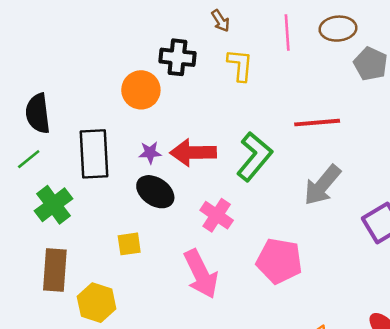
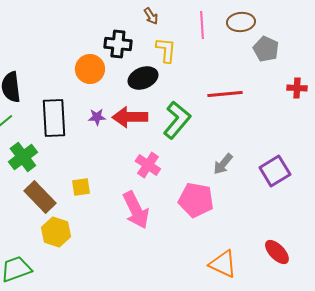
gray arrow: (322, 185) -> (223, 164), moved, size x0.7
black ellipse: (155, 192) -> (143, 78), moved, turned -56
brown rectangle: (55, 270) -> (40, 197), moved, turned -48

